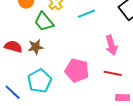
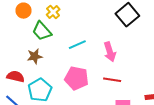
cyan line: (86, 14) -> (77, 45), moved
red semicircle: (13, 47) -> (16, 77), moved

